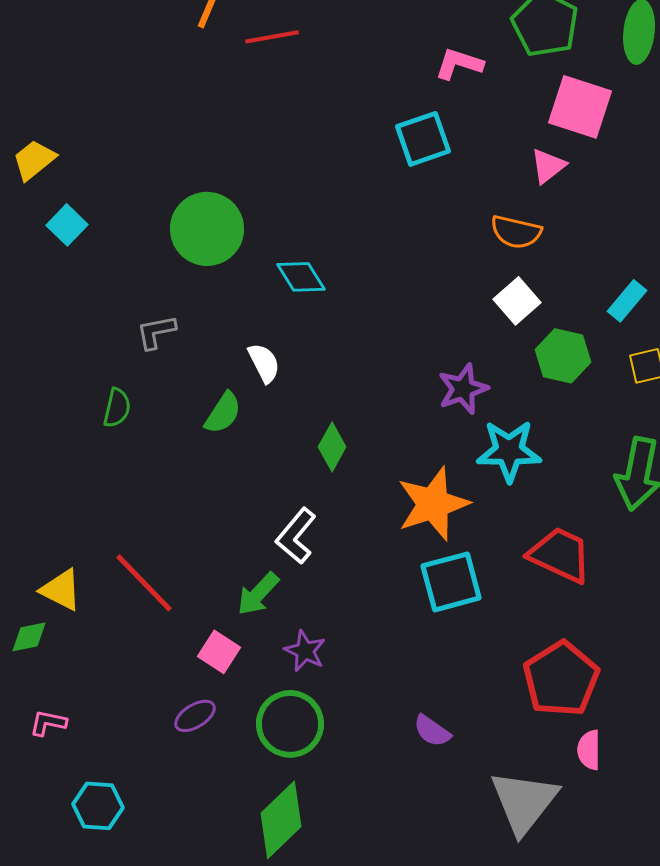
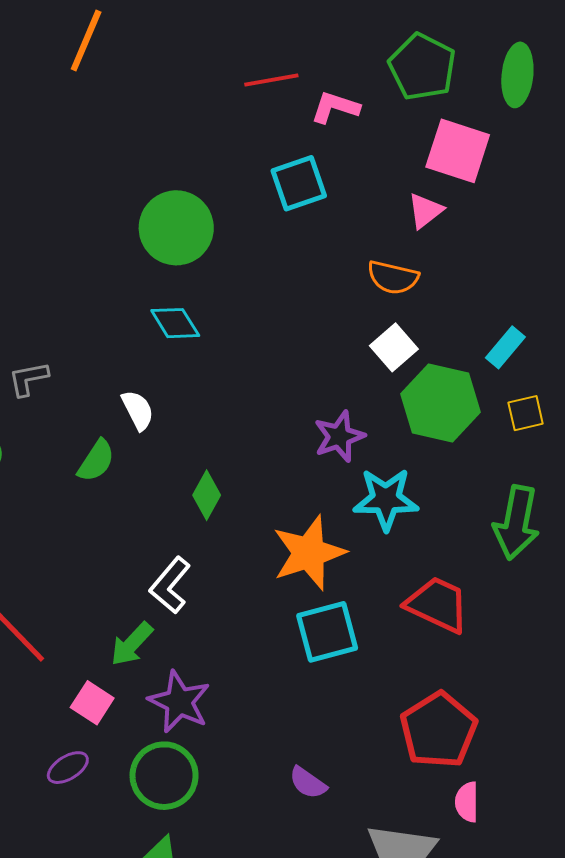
red line: (272, 37) -> (271, 80), moved
green circle: (207, 229) -> (176, 228), moved
green hexagon: (563, 356) -> (440, 403), size x1.4
purple star: (305, 651) -> (179, 702), size x1.5

